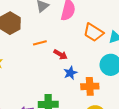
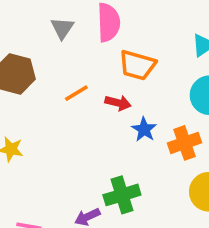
orange trapezoid: (93, 32) -> (137, 65), moved

